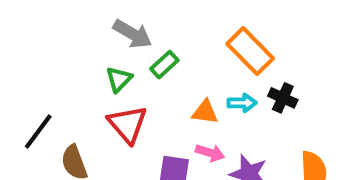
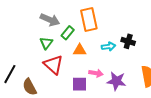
orange rectangle: (250, 51) -> (89, 20), moved, turned 40
orange triangle: (205, 112) -> (80, 50), moved

